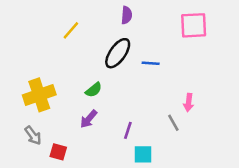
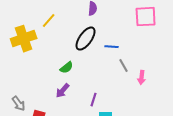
yellow cross: (39, 95) -> (24, 39), moved
gray line: (173, 123) -> (124, 66), moved

